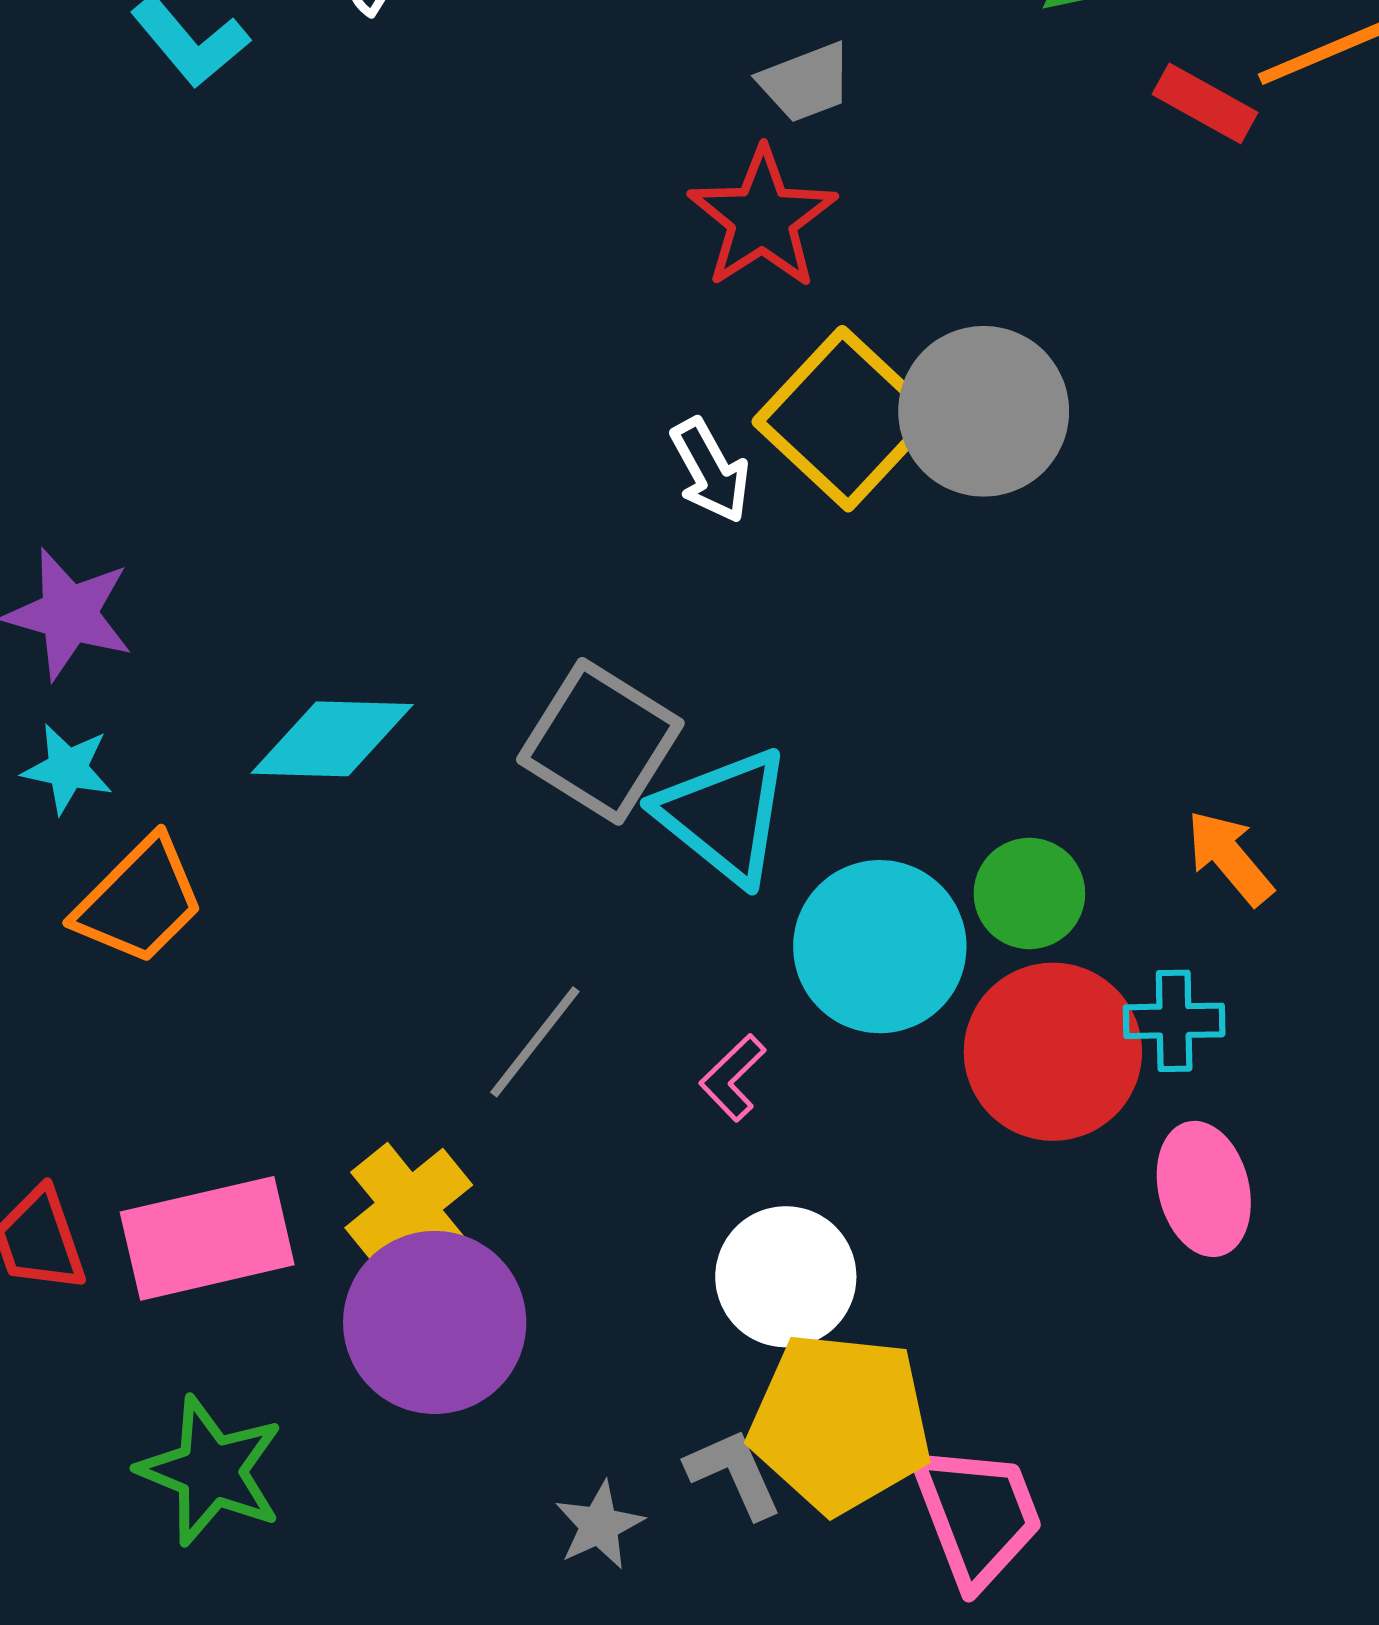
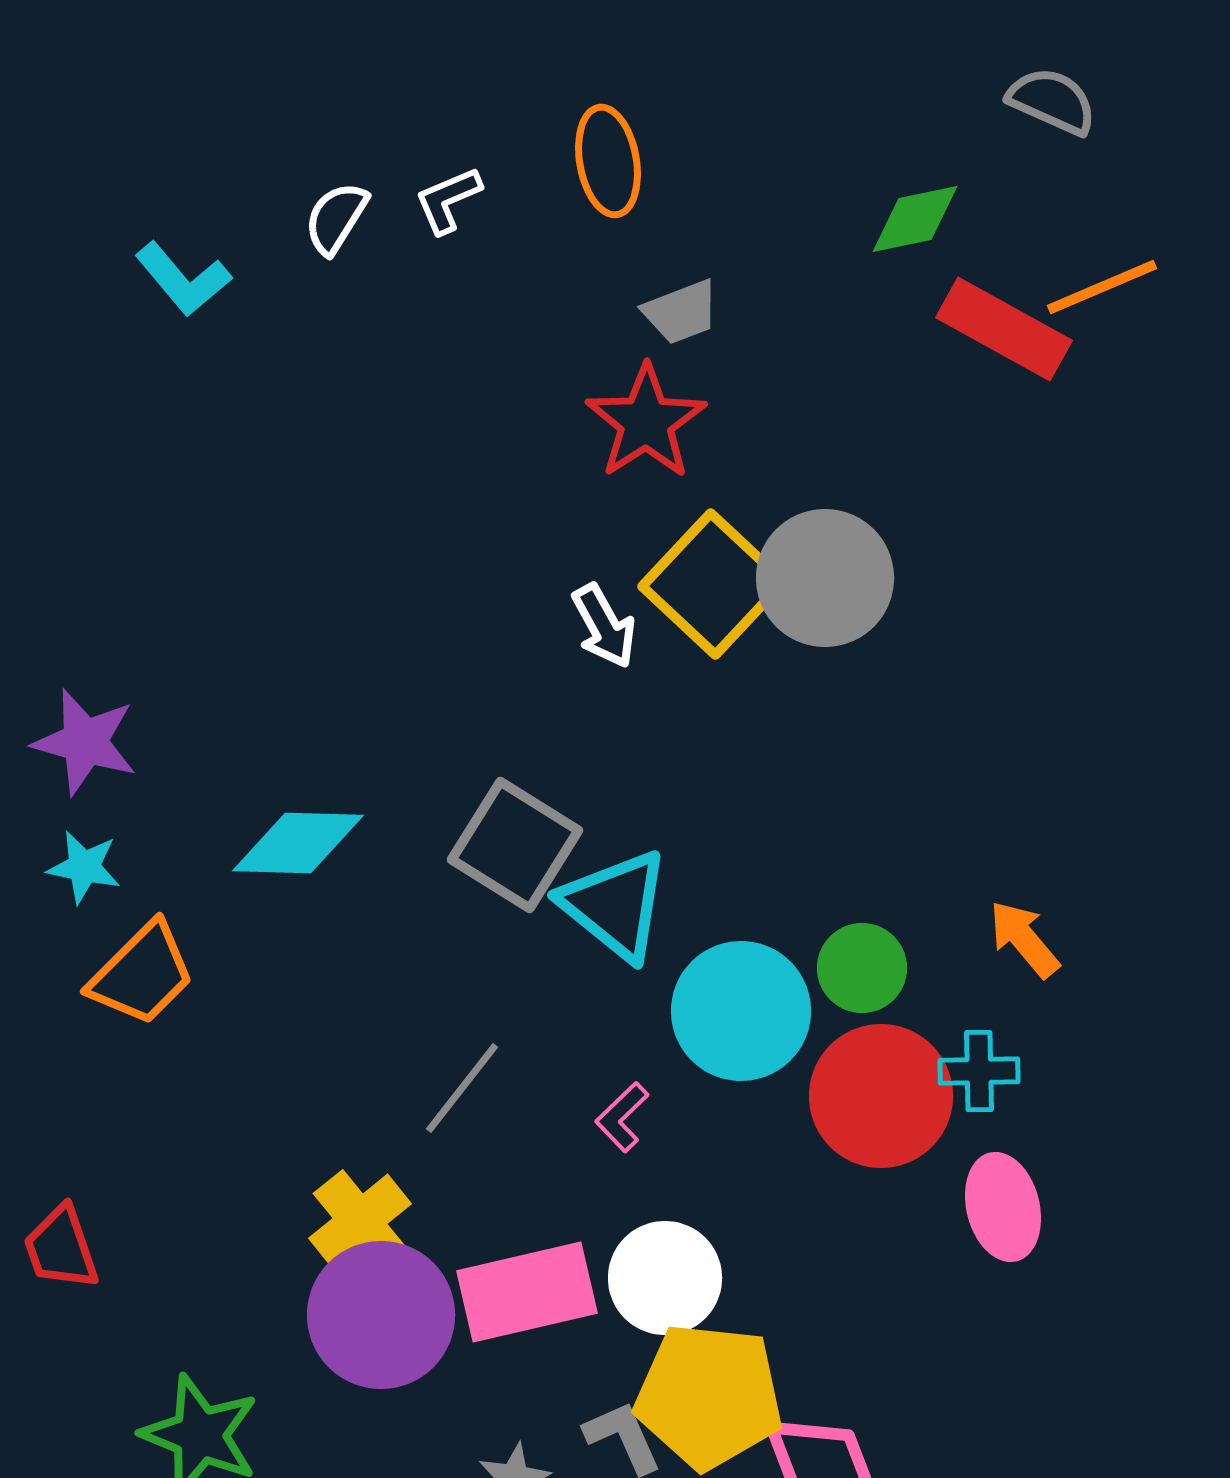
red rectangle: (1205, 103) -> (1004, 329), size x1.6
pink rectangle: (207, 1238) -> (527, 1292), moved

